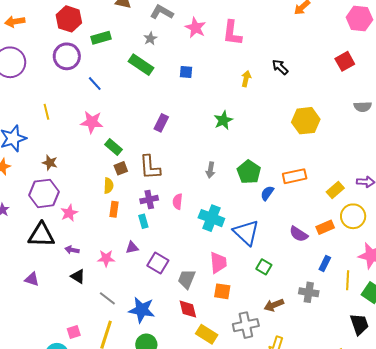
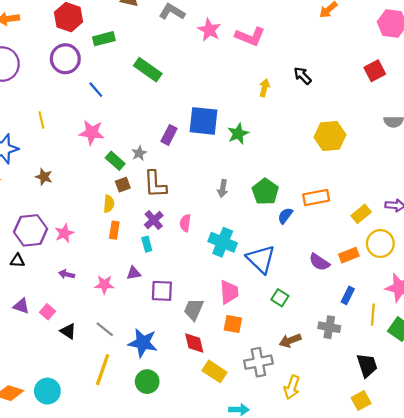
pink L-shape: (232, 33) -> (250, 37), turned -76
gray star: (150, 38) -> (139, 153), moved
blue square: (186, 72) -> (204, 121), moved, size x2.0
purple hexagon: (44, 193) -> (31, 230), moved
purple cross: (149, 199) -> (154, 220), turned -30
black triangle: (41, 235) -> (17, 261), moved, size x0.5
purple square: (158, 263) -> (162, 291), turned -30
black triangle: (78, 276) -> (68, 331), moved
black trapezoid: (359, 324) -> (367, 365), moved
pink square: (74, 332) -> (47, 312), moved, turned -32

